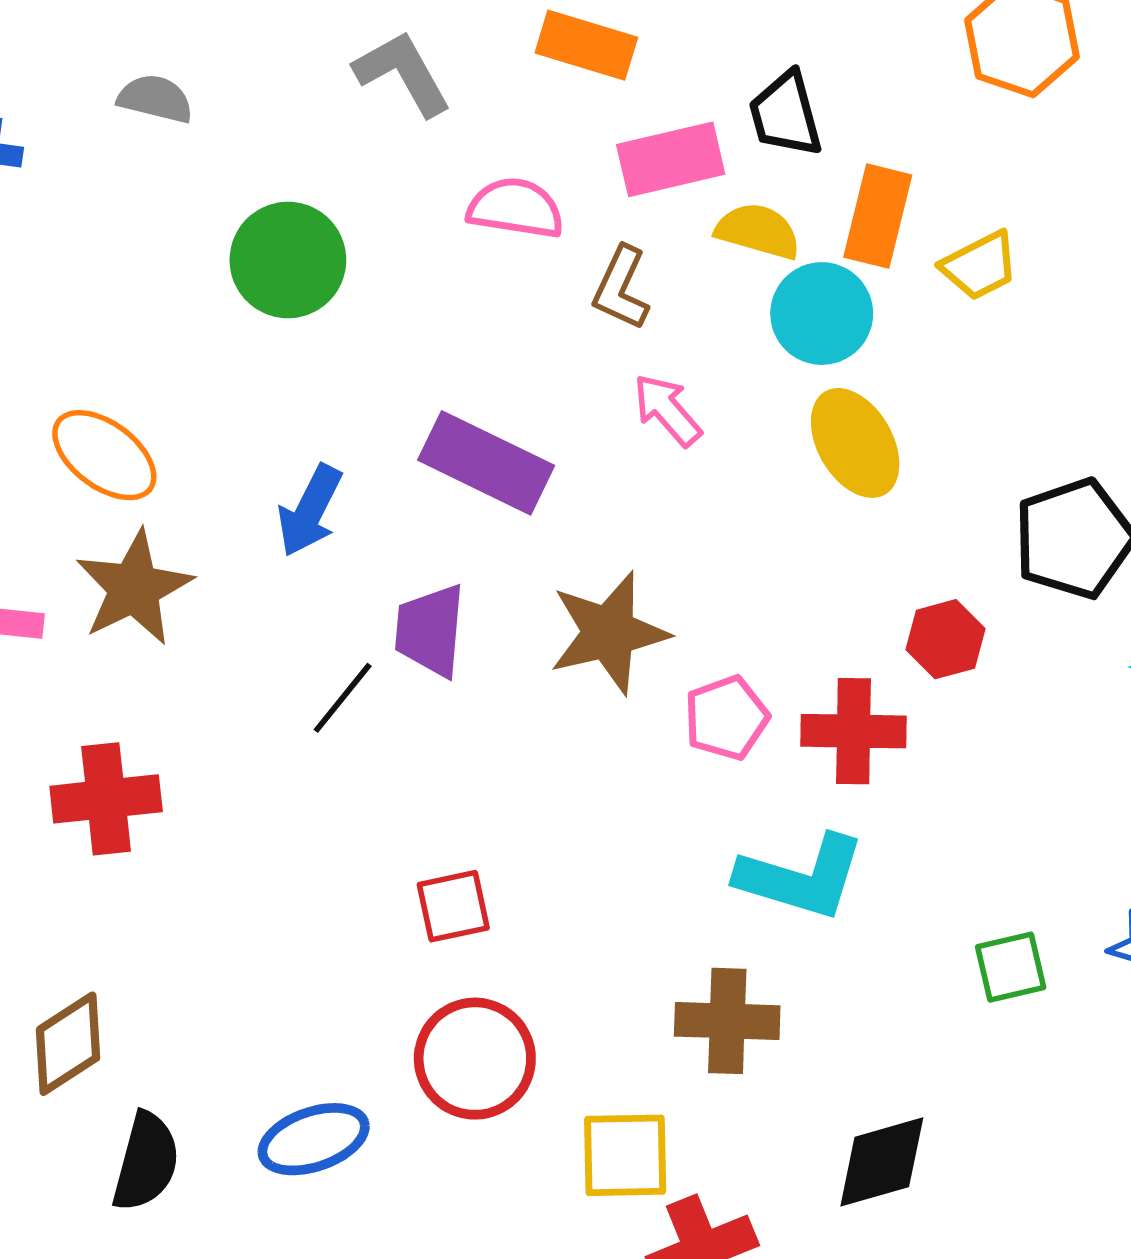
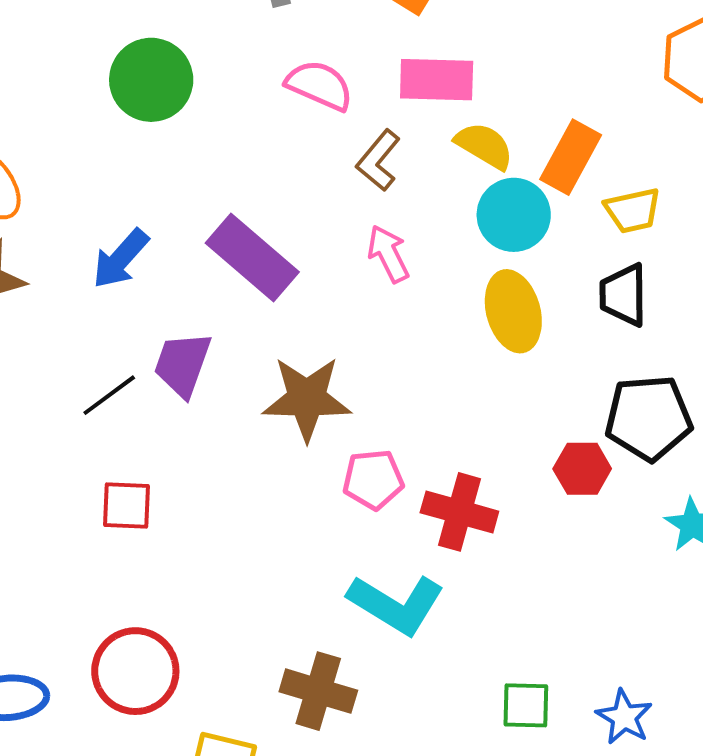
black trapezoid: (786, 114) -> (623, 295), moved
red hexagon: (945, 639) -> (582, 469), moved
red square: (453, 906) -> (126, 505), moved

